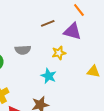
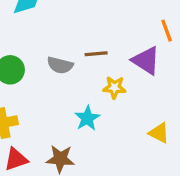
brown line: (48, 23) -> (96, 54), moved

